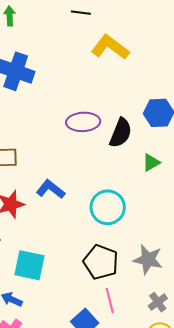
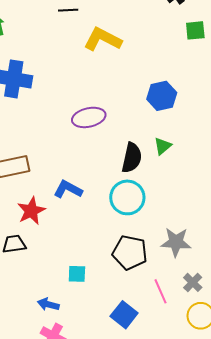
black semicircle: (121, 133) -> (132, 158), moved
cyan square: (30, 265) -> (77, 274), moved, size x0.6
pink line: (110, 301) -> (161, 291), moved

